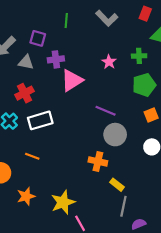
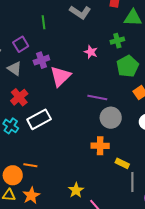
purple square: (38, 38) -> (21, 44), turned -35
gray triangle: (26, 62) -> (14, 69), turned 35
orange line: (32, 156) -> (30, 165), moved
orange star: (26, 196) -> (31, 196), moved
yellow star: (63, 202) -> (76, 190), size x0.7

